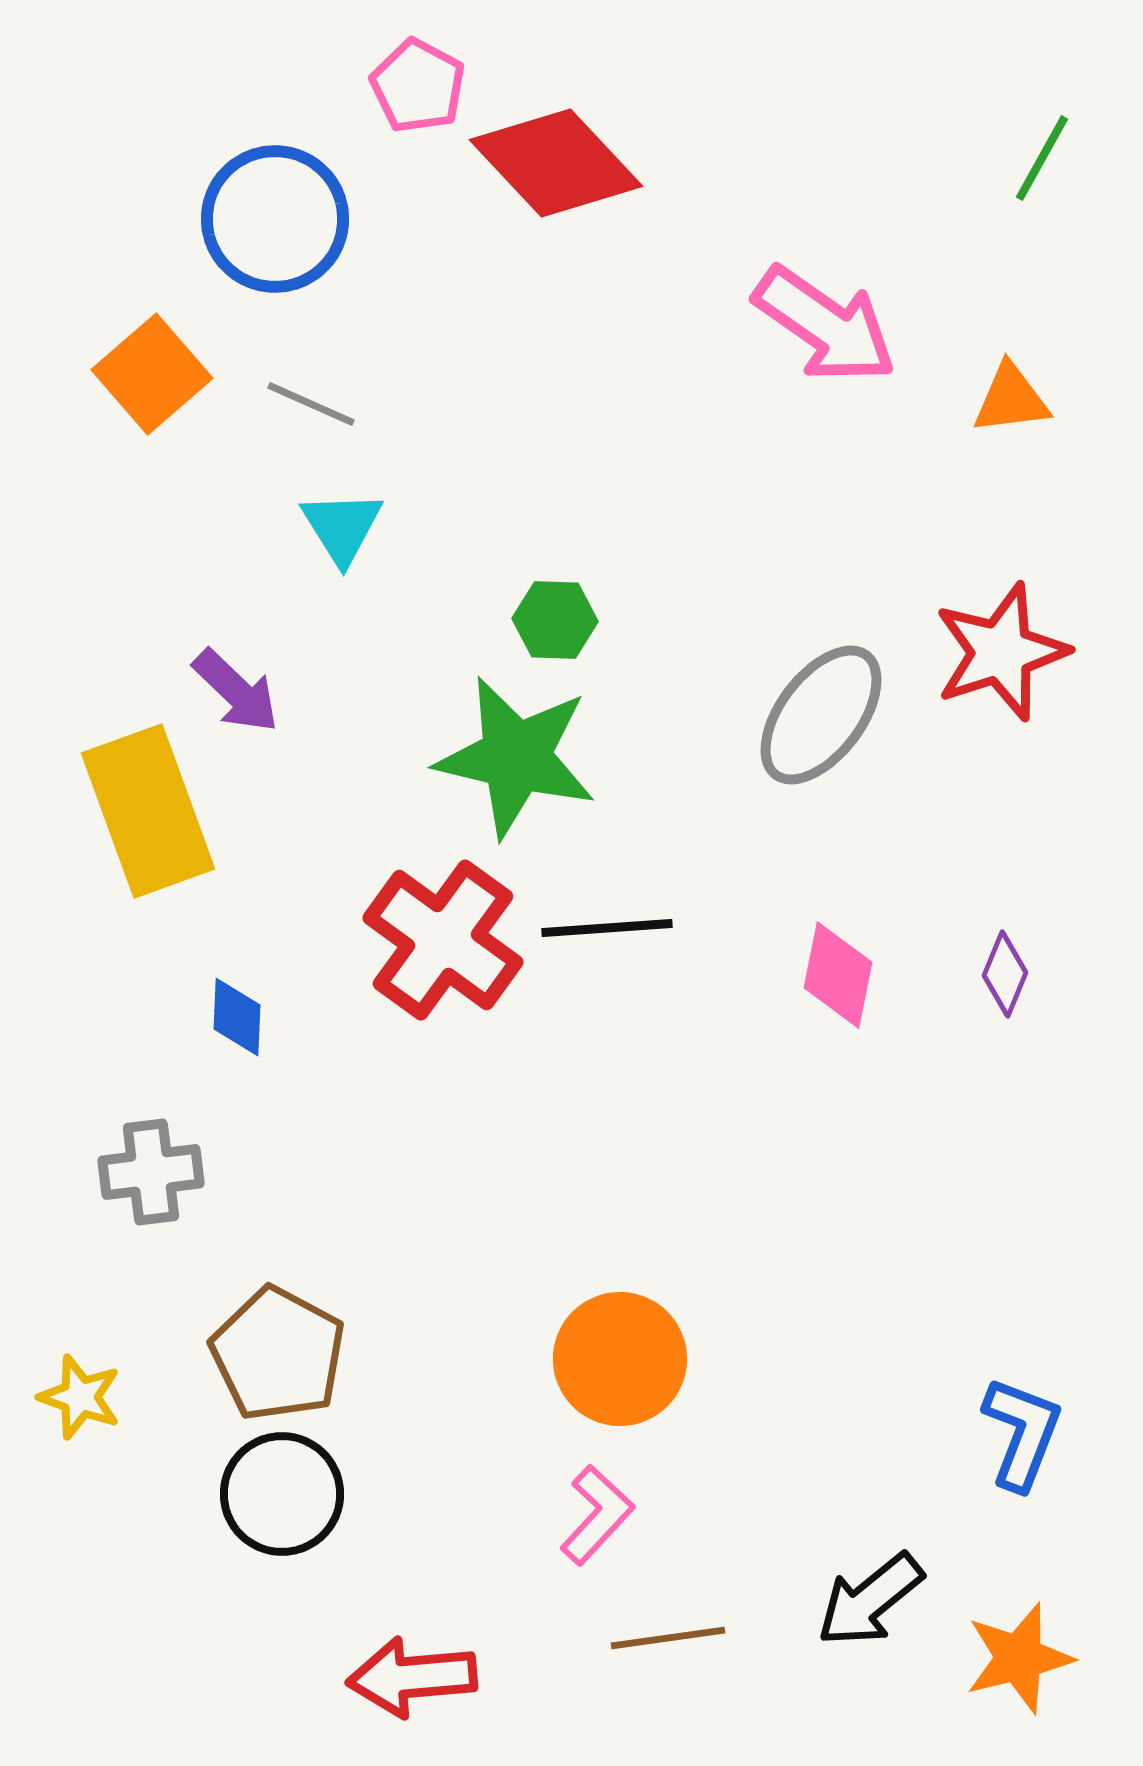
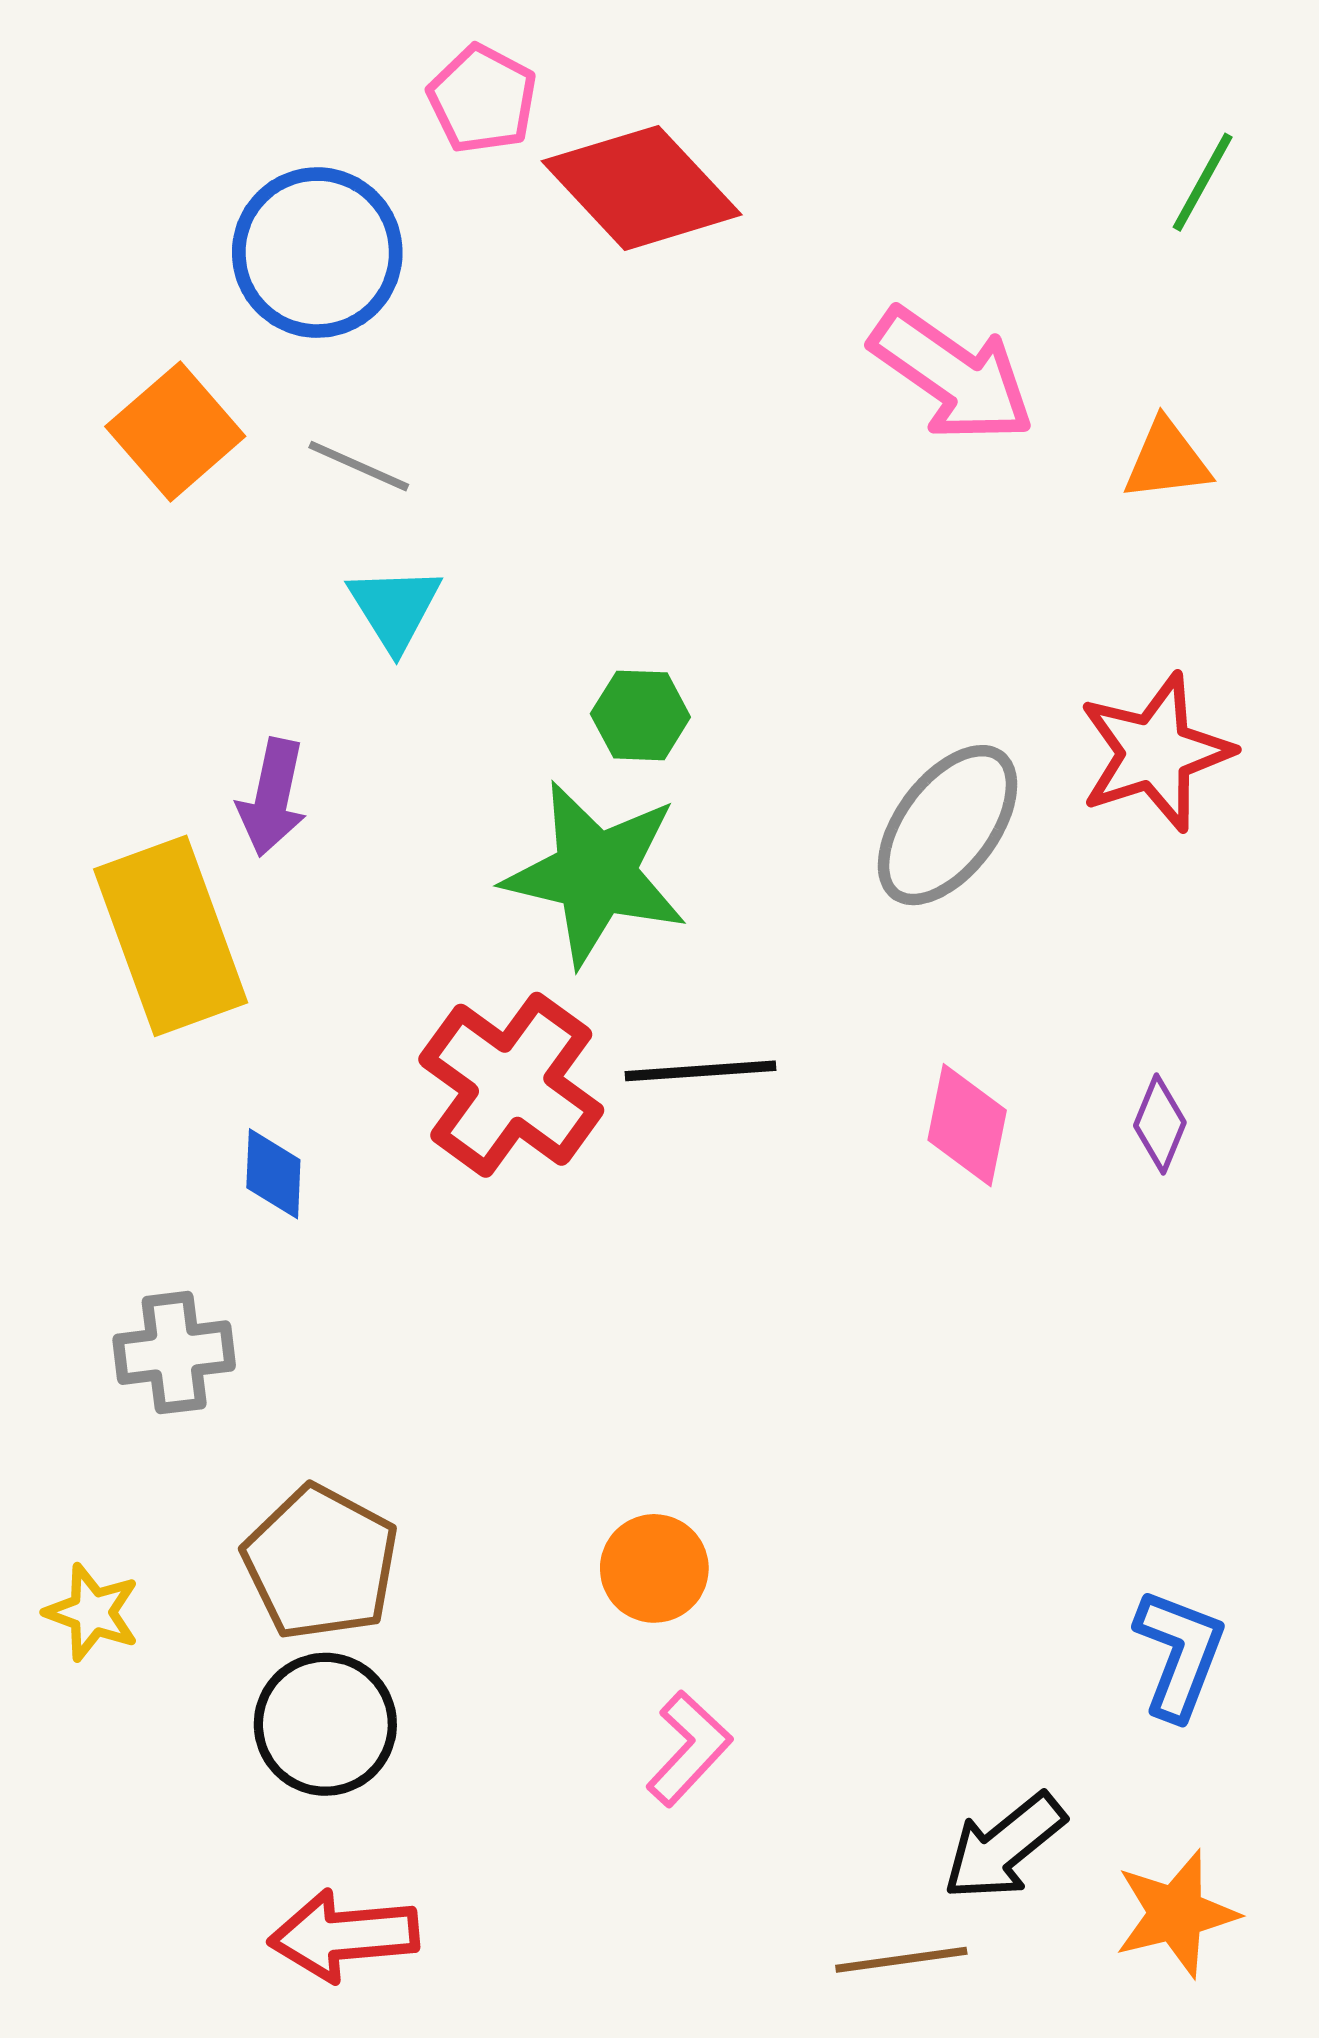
purple arrow: (236, 691) -> (272, 797), turned 58
orange circle: (620, 1359) -> (654, 1568), moved, size x0.7
brown line: (668, 1638) -> (901, 1960), moved
red arrow: (412, 1677) -> (344, 1936), moved

